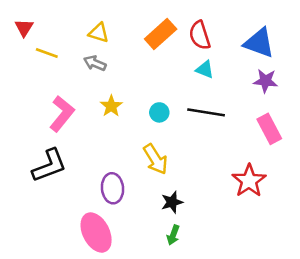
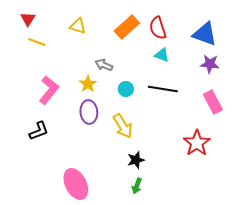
red triangle: (24, 28) -> (28, 19), moved
gray arrow: (95, 63) -> (104, 65), moved
black L-shape: (49, 166) -> (39, 131), size x0.7
purple ellipse: (113, 188) -> (89, 112), moved

